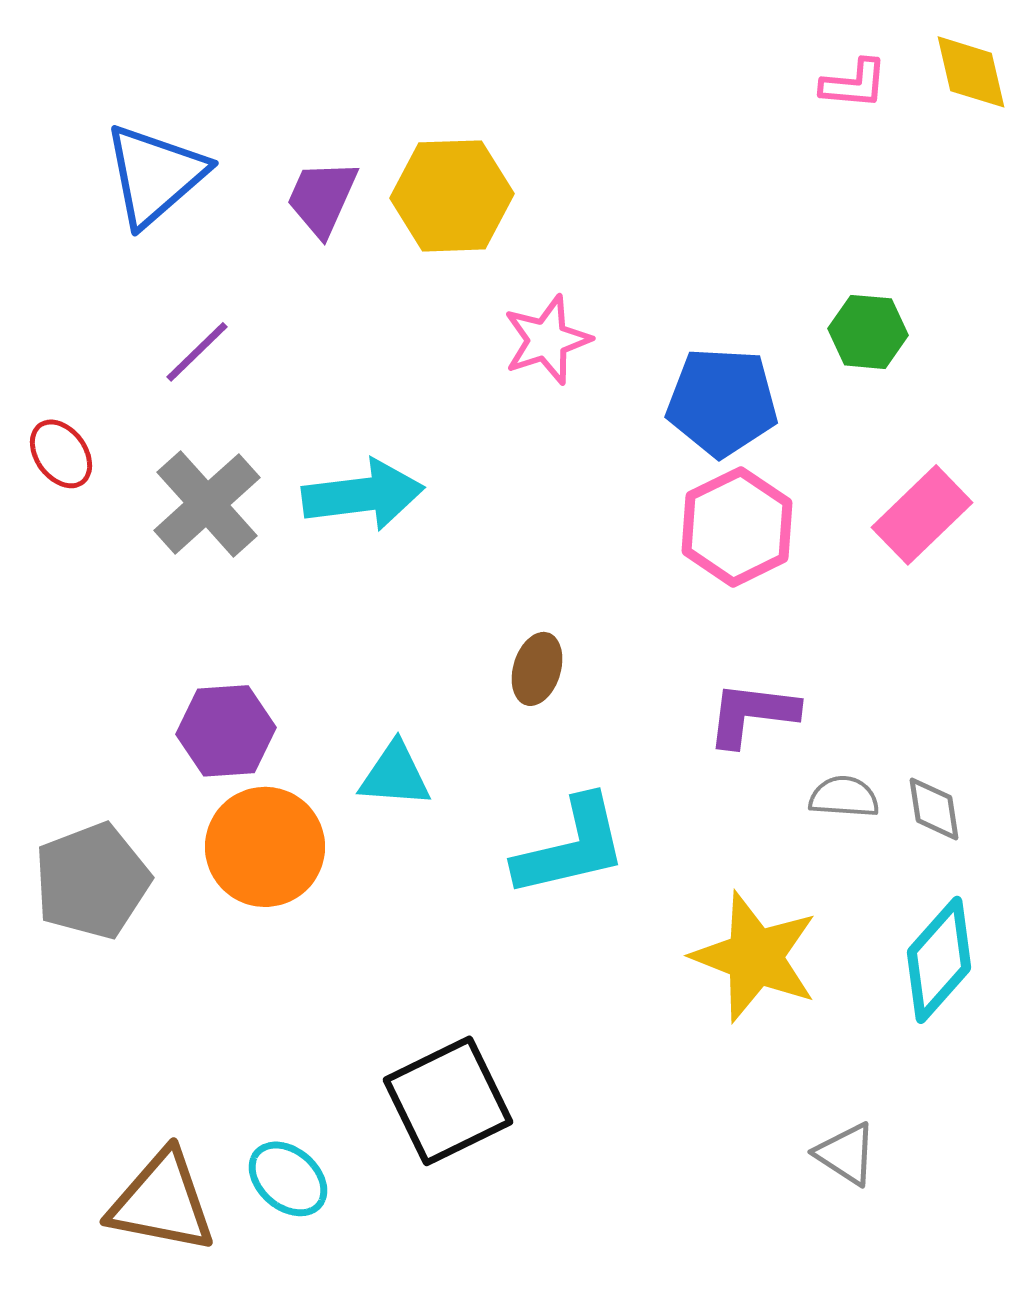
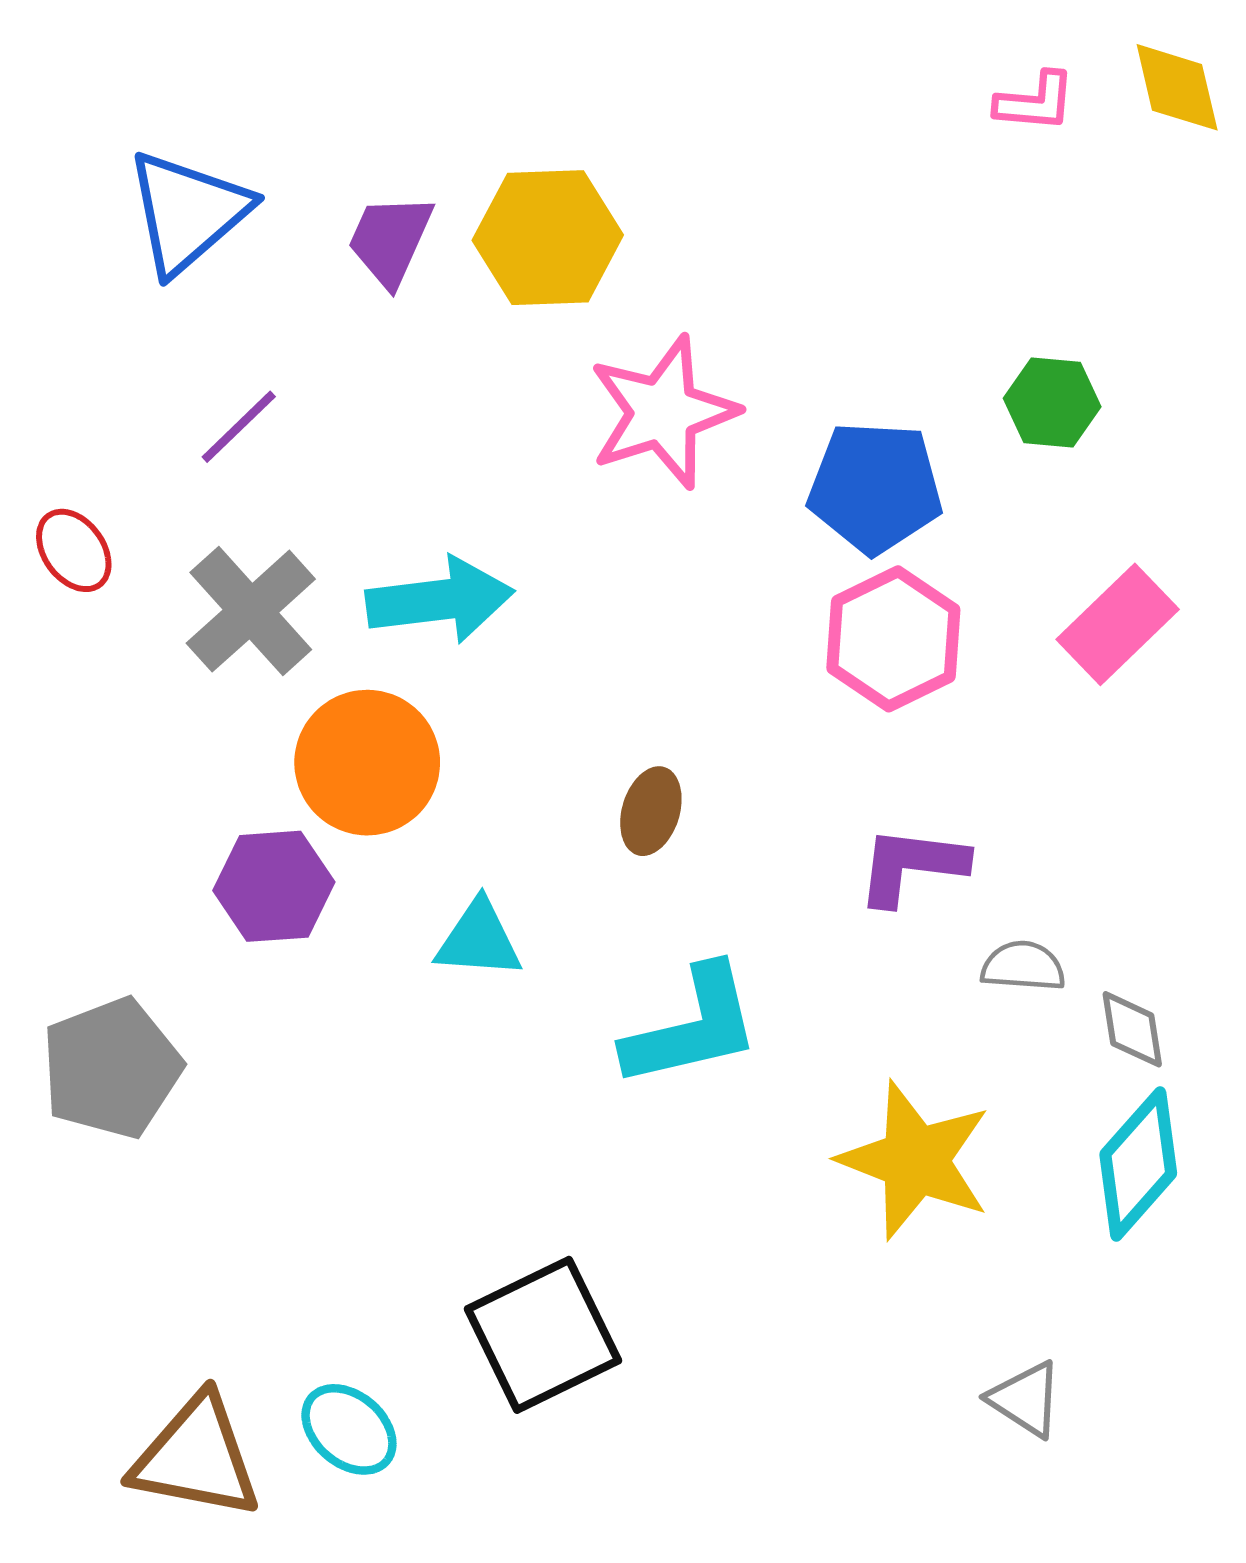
pink star: (547, 340) -> (663, 412), size x1.4
gray diamond: (934, 809) -> (1132, 1029), moved
orange circle: (265, 847) -> (367, 763), moved

